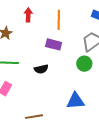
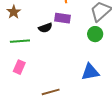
black semicircle: (41, 69) -> (45, 28), moved

